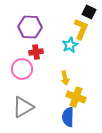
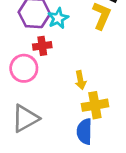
cyan star: (70, 45) -> (58, 18), moved
yellow cross: (76, 97) -> (95, 105), turned -30

